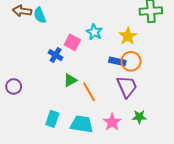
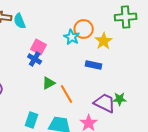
pink square: (72, 42) -> (39, 47), moved
orange circle: (131, 61) -> (84, 29), moved
purple trapezoid: (127, 86) -> (105, 103), moved, turned -40
green star: (139, 117) -> (120, 99), moved

